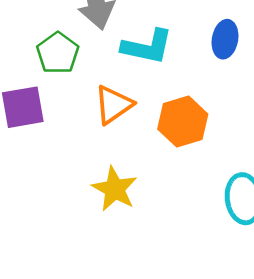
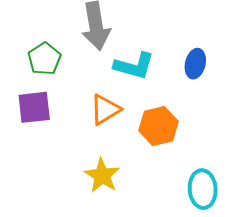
green pentagon: (58, 53) -> (44, 59), moved

